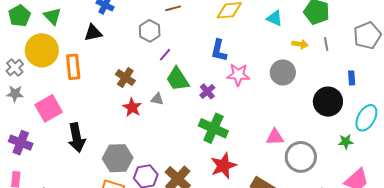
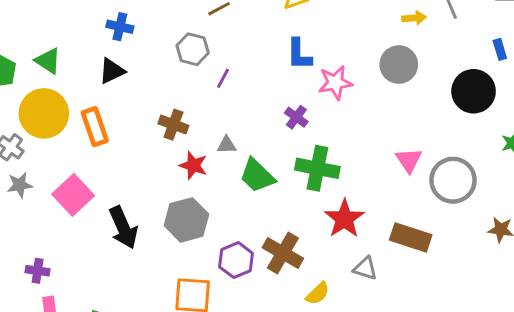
green trapezoid: (177, 79) -> (257, 176), moved
pink triangle: (275, 137) -> (409, 160), turned -48
purple cross: (21, 143) -> (38, 271), moved, size x0.7
gray hexagon: (118, 158) -> (186, 220), moved

